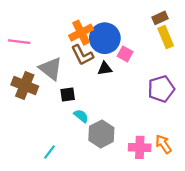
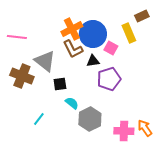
yellow rectangle: (166, 37) -> (129, 33), moved
purple pentagon: (161, 89) -> (109, 79), moved
cyan line: (50, 152) -> (39, 119), moved

